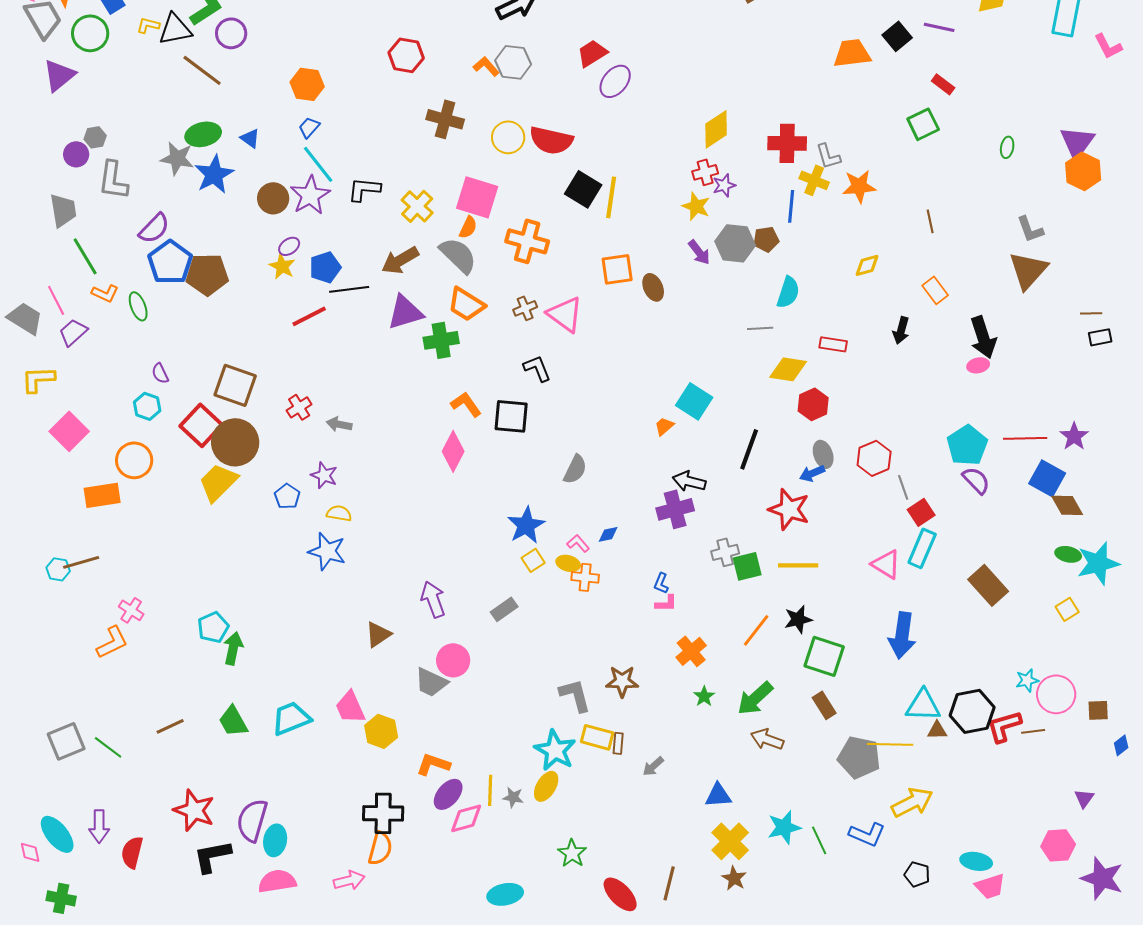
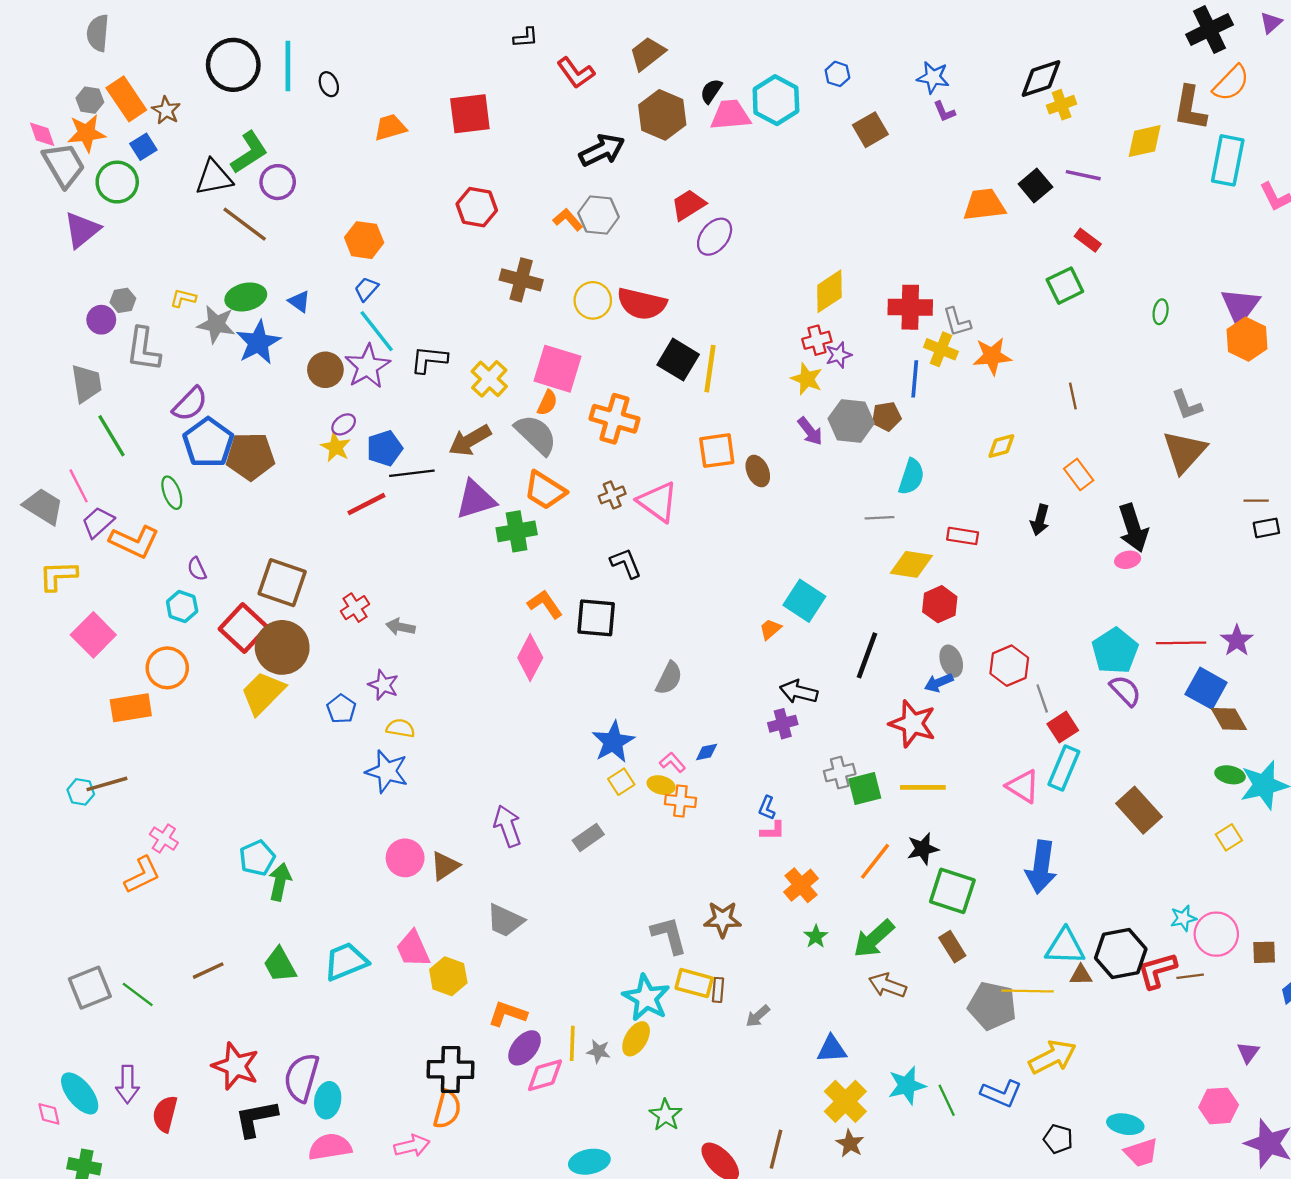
yellow L-shape: (148, 25) -> (183, 298), moved
orange L-shape: (105, 293) -> (134, 542), moved, size x1.6
purple cross: (675, 509) -> (783, 724), size x0.7
pink circle: (453, 660) -> (405, 858), moved

